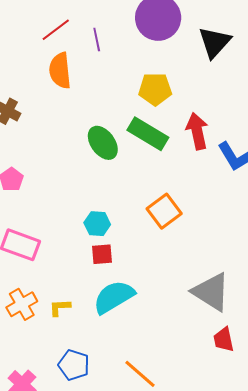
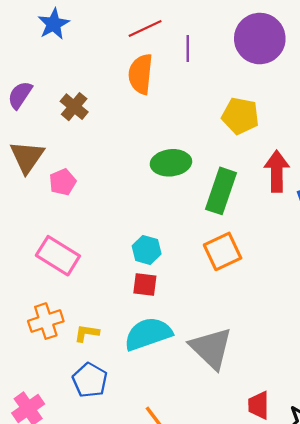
green rectangle: (148, 134) -> (221, 191), moved, turned 66
green ellipse: (103, 143) -> (171, 163), turned -72
gray triangle: (211, 292) -> (211, 348), moved
blue pentagon: (74, 365) -> (90, 380), moved

